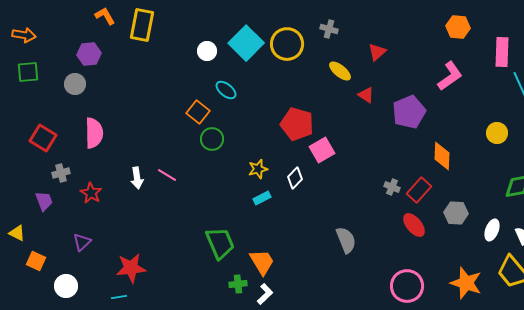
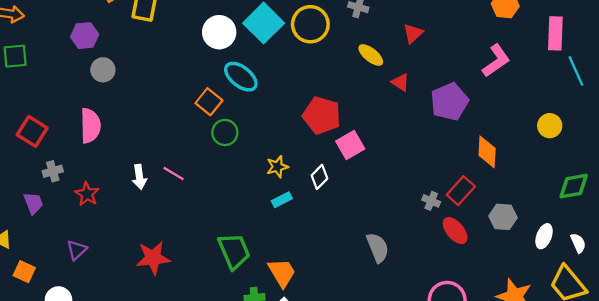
white circle: (207, 51) -> (219, 32), size x1.5
gray circle: (75, 84) -> (103, 70), moved
cyan ellipse: (226, 90) -> (241, 77), size x1.4
gray cross: (392, 187) -> (431, 201), moved
red star: (131, 268) -> (153, 258), moved

